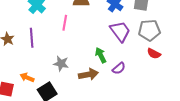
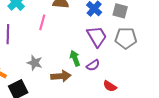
red semicircle: (154, 54) -> (110, 86), moved
purple semicircle: (119, 68) -> (93, 65), moved

